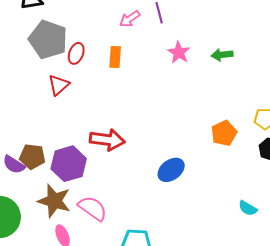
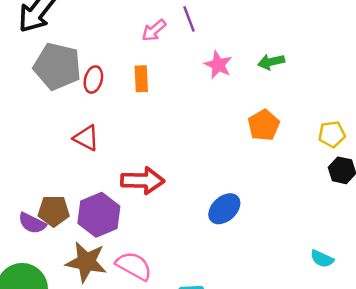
red triangle: (59, 85) -> (86, 138), moved, turned -45
orange pentagon: (224, 133) -> (264, 125), moved
cyan semicircle: (248, 208) -> (322, 259), moved

